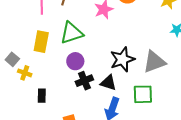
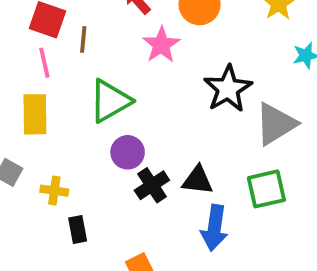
yellow rectangle: (41, 42) -> (35, 114), moved
black star: (122, 59) -> (228, 89), moved
yellow cross: (25, 73) -> (54, 191), moved

